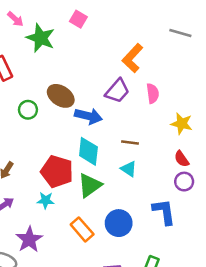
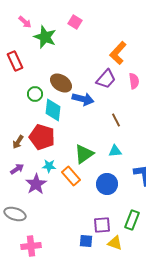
brown line: (130, 142) -> (116, 120), turned 56
cyan diamond: (88, 151) -> (53, 110), moved
cyan triangle: (129, 169) -> (115, 151), moved, turned -40
red pentagon: (57, 171) -> (42, 137), moved
orange rectangle: (82, 229) -> (71, 176), moved
purple star: (29, 239) -> (36, 184), moved

